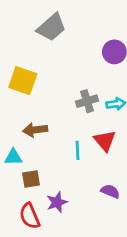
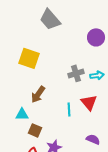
gray trapezoid: (51, 27) -> (50, 19), turned 90
brown arrow: (35, 130) -> (38, 94), turned -48
brown square: (31, 179) -> (35, 130), turned 32

